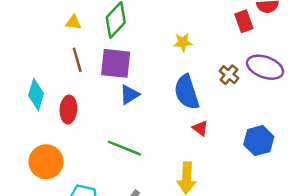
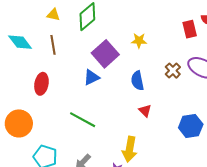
purple square: (116, 63) -> (105, 54), moved, turned 36
blue semicircle: (187, 92) -> (137, 81), size x0.7
cyan diamond: (36, 95) -> (20, 42), moved, turned -60

